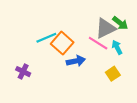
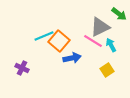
green arrow: (120, 23) -> (119, 14), moved

